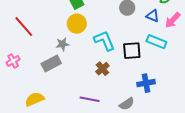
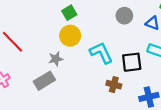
brown cross: (102, 69) -> (114, 85), moved, turned -32

